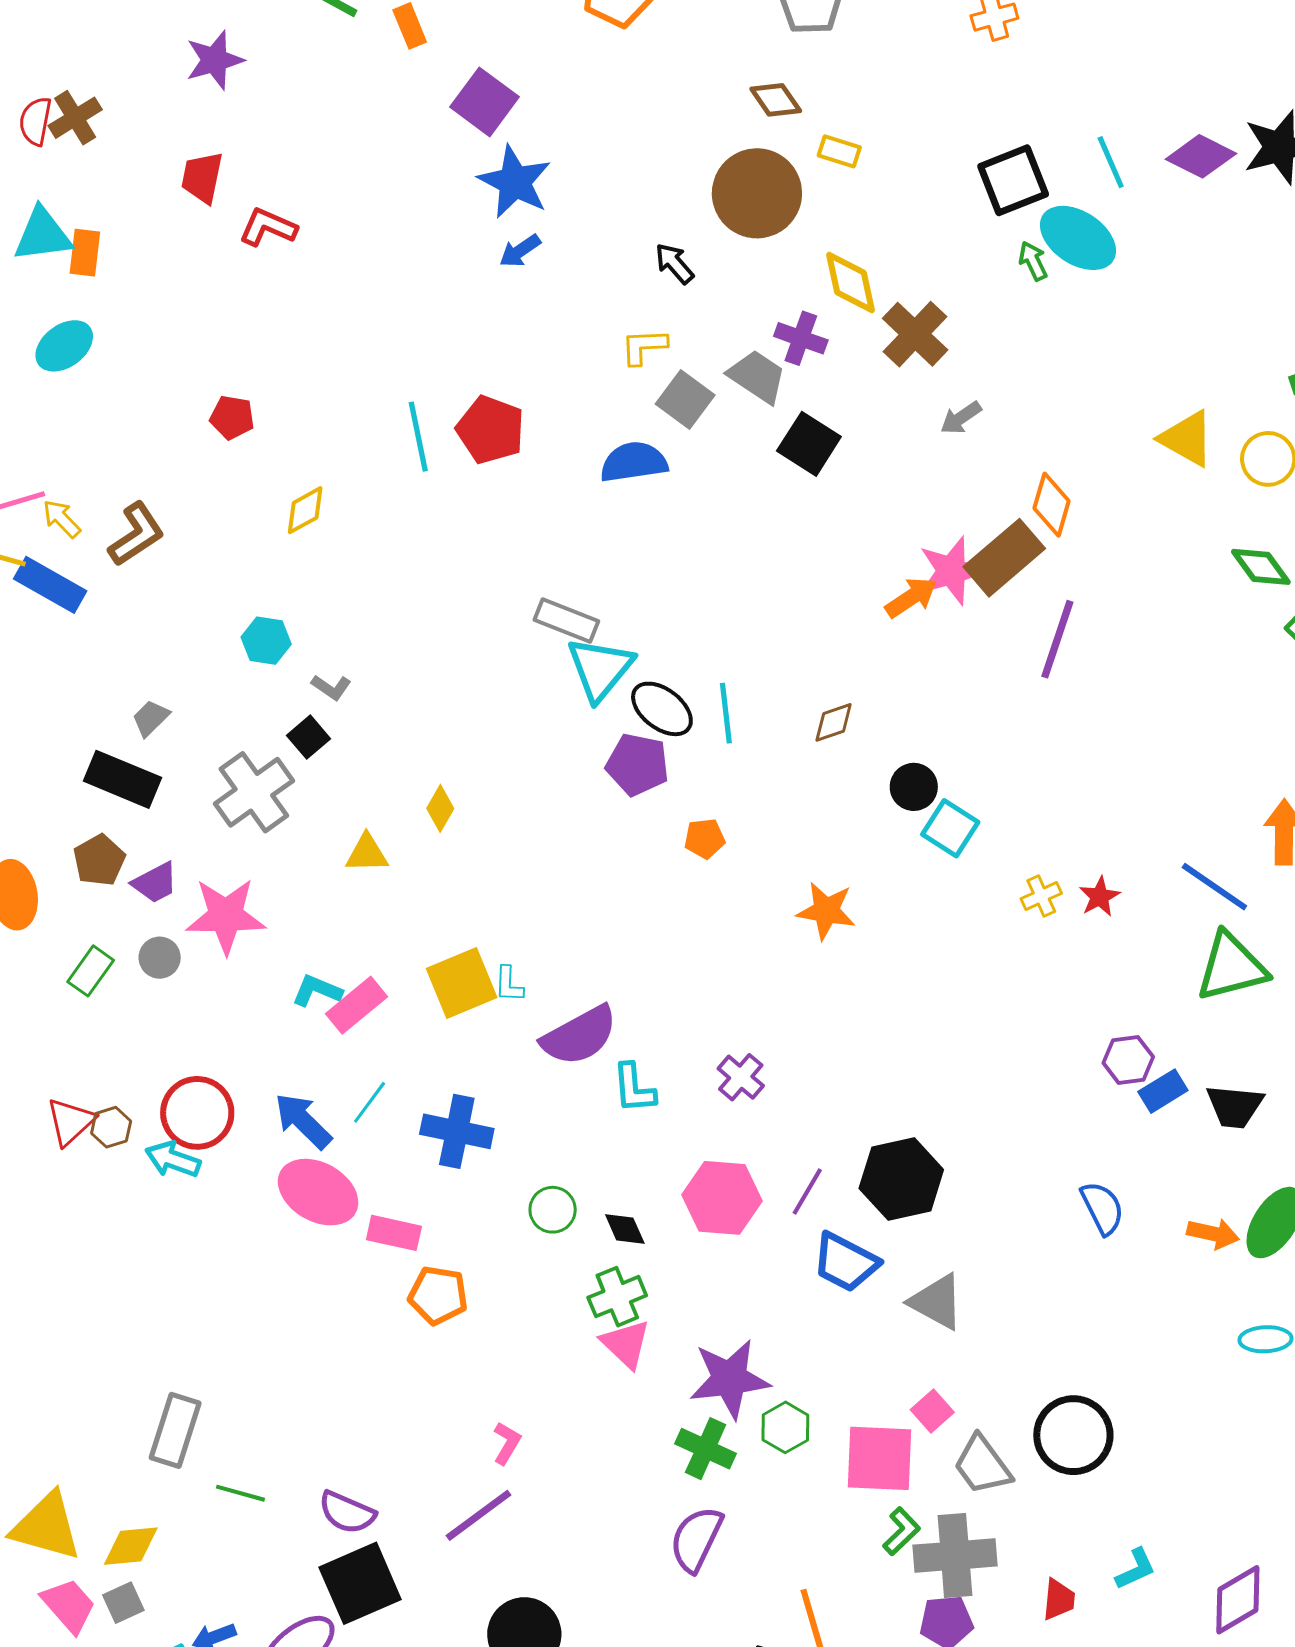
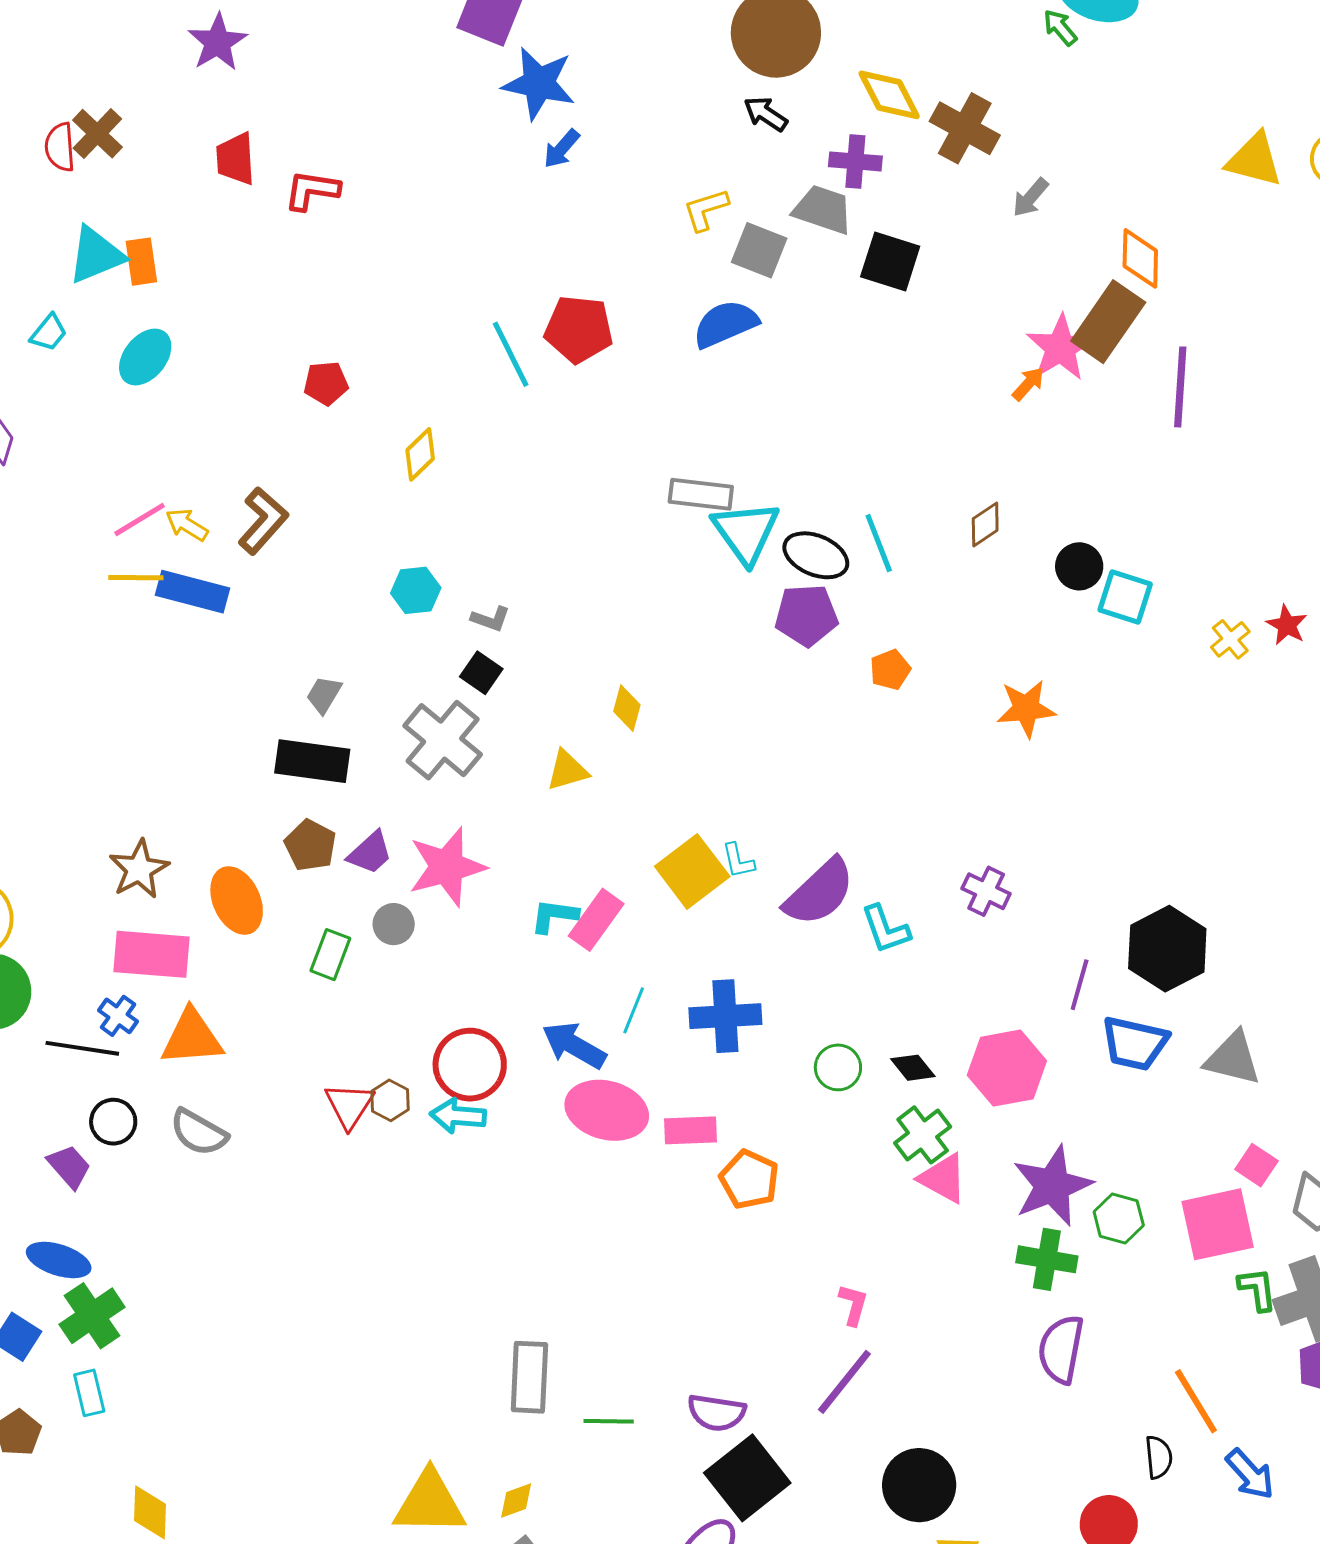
black arrow: (674, 263) -> (766, 114), moved
orange arrow: (911, 597) -> (1028, 384), size x0.7
pink hexagon: (722, 1198) -> (1007, 1068), moved
orange pentagon: (438, 1295) -> (749, 1179), turned 30
green L-shape: (901, 1531) -> (1257, 1289), turned -39
yellow diamond: (131, 1546) -> (516, 1500), size x0.7

